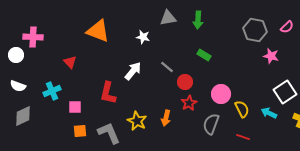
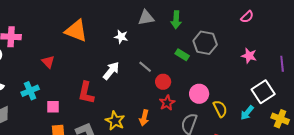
pink semicircle: (287, 27) -> (247, 17), moved
gray hexagon: (255, 30) -> (205, 43), moved
cyan arrow: (269, 113) -> (247, 113), turned -77

